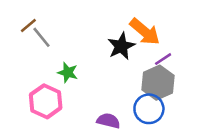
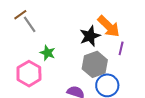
purple line: (163, 59) -> (121, 48), turned -48
gray hexagon: (158, 83) -> (95, 64), moved

